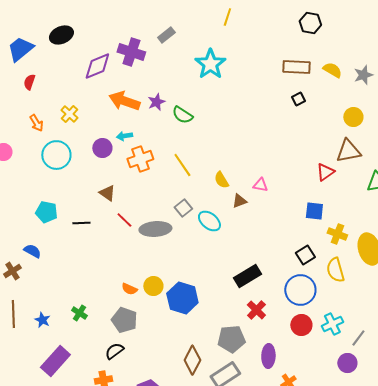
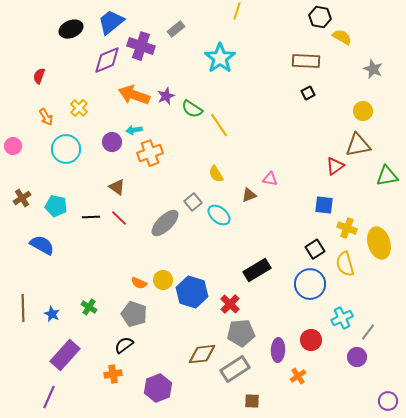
blue trapezoid: (20, 49) -> (111, 22), moved
yellow semicircle: (332, 70) -> (342, 37), moved
gray star: (363, 75) -> (373, 69), turned -30
yellow line: (182, 165) -> (219, 125), moved
yellow semicircle: (221, 180) -> (216, 174), moved
red line: (124, 220) -> (119, 218), moved
gray ellipse: (155, 229) -> (165, 223), turned -40
blue semicircle: (32, 251) -> (42, 245), size x1.4
brown cross: (12, 271) -> (22, 198), moved
red cross: (256, 310) -> (230, 304), moved
red circle: (301, 325) -> (311, 340), moved
brown diamond: (192, 360) -> (202, 354), turned 56

